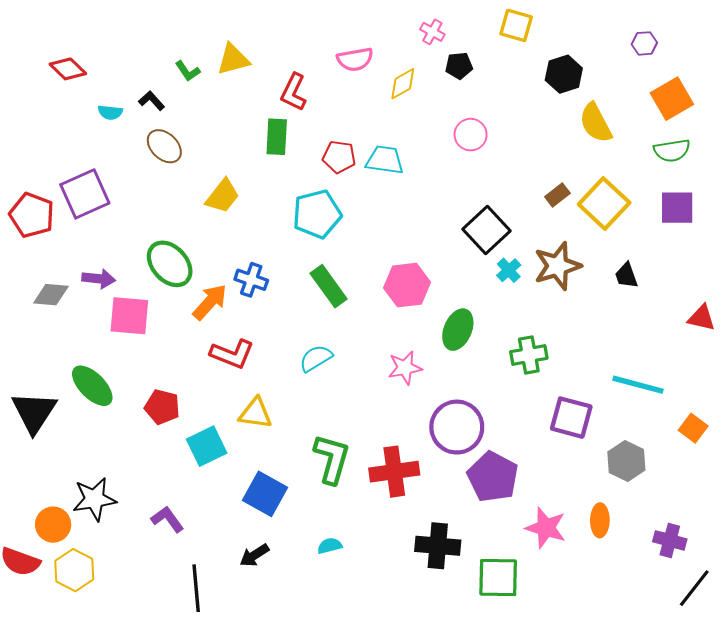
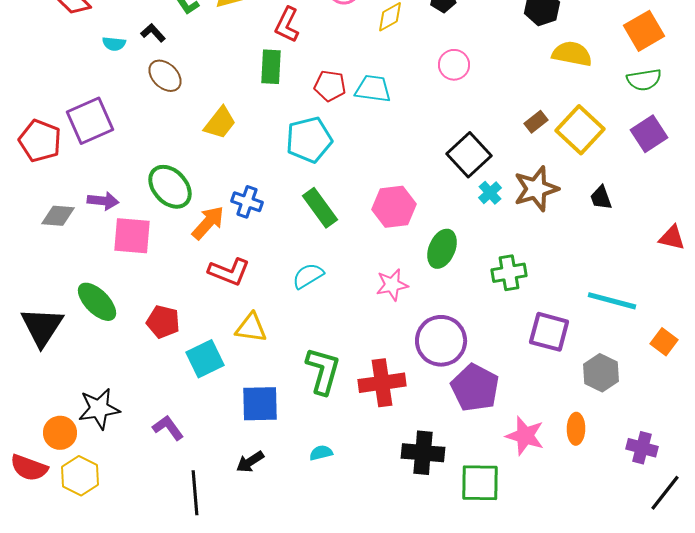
yellow semicircle: (596, 123) -> (572, 54), turned 129
purple square: (677, 208) -> (649, 134), turned -33
blue square: (265, 494) -> (260, 404), turned -30

